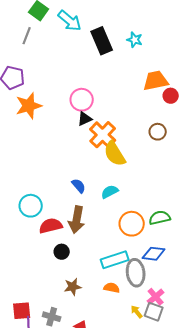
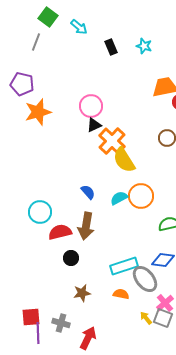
cyan arrow: (70, 21) -> (79, 27), size x0.7
black rectangle: (102, 41) -> (111, 47), size x0.6
orange circle: (132, 224) -> (141, 196), moved
gray ellipse: (136, 273) -> (145, 279), turned -32

